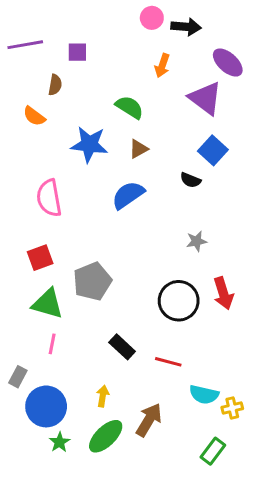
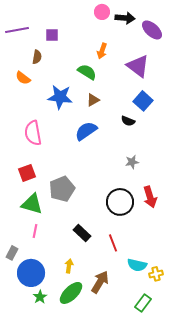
purple ellipse: (228, 63) -> (152, 30), moved
orange arrow: (162, 66) -> (102, 51), moved
red line: (168, 362) -> (113, 243), turned 54

